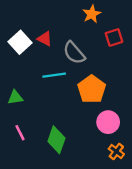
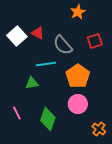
red square: (114, 37) -> (95, 41), moved
green triangle: (15, 97) -> (32, 83), moved
pink circle: (108, 122) -> (78, 104), moved

